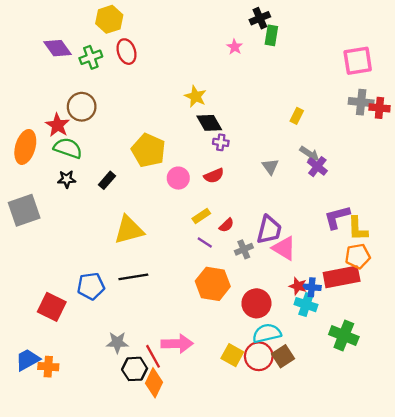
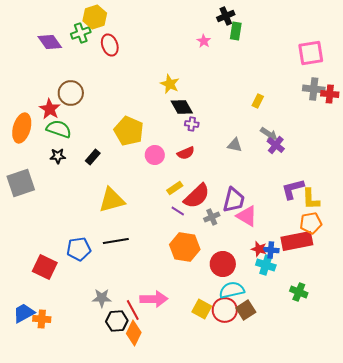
green cross: (91, 57) -> (81, 33), moved
gray triangle: (270, 167) -> (235, 145), turned -42
red semicircle: (227, 225) -> (197, 196), size x2.0
green cross: (344, 336) -> (299, 292), size x0.7

